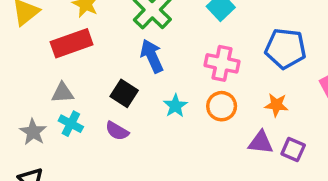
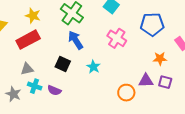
pink cross: (222, 63) -> (117, 38), turned 30
orange star: (276, 105) -> (160, 59), moved
orange circle: (222, 106) -> (126, 93), moved
purple semicircle: (117, 131) -> (54, 90), moved

